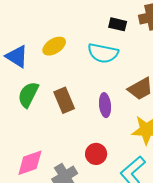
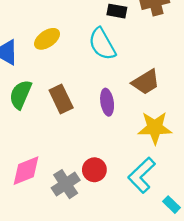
cyan semicircle: (103, 53) -> (102, 44), turned 52
red circle: (96, 154) -> (94, 170), moved

